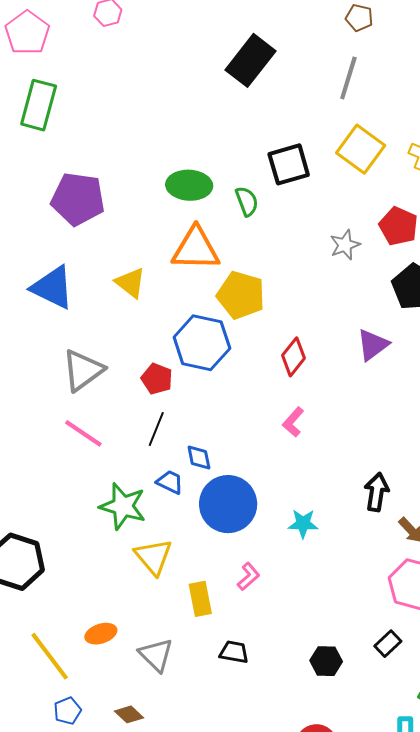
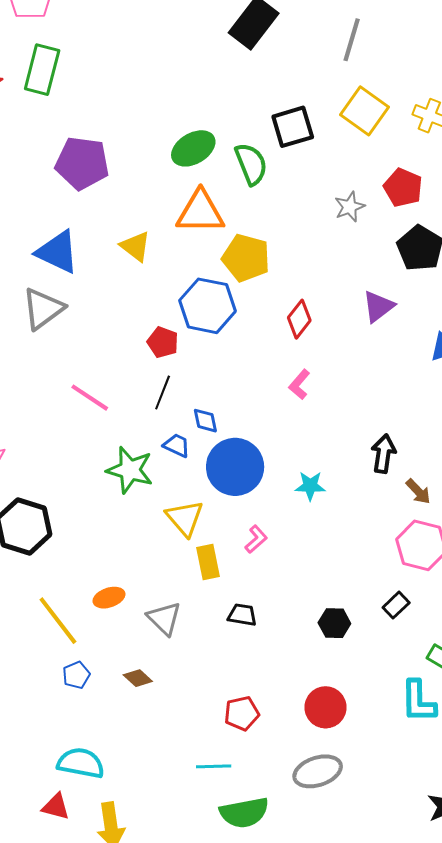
green ellipse: (189, 185) -> (193, 148), turned -33
green semicircle: (247, 201) -> (251, 164), size x1.4
gray triangle: (83, 370) -> (43, 309), moved
yellow triangle: (153, 557) -> (185, 518), moved

